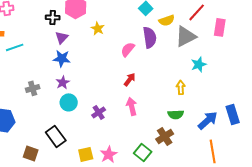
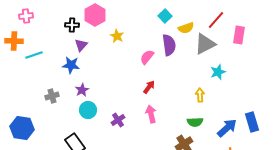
blue star: (62, 58) -> (71, 65), moved

